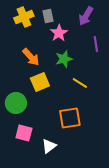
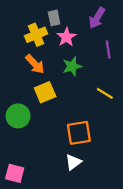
yellow cross: (24, 17) -> (36, 35), moved
yellow line: (80, 83) -> (105, 93), moved
pink square: (24, 133) -> (15, 173), moved
white triangle: (49, 146) -> (73, 162), moved

